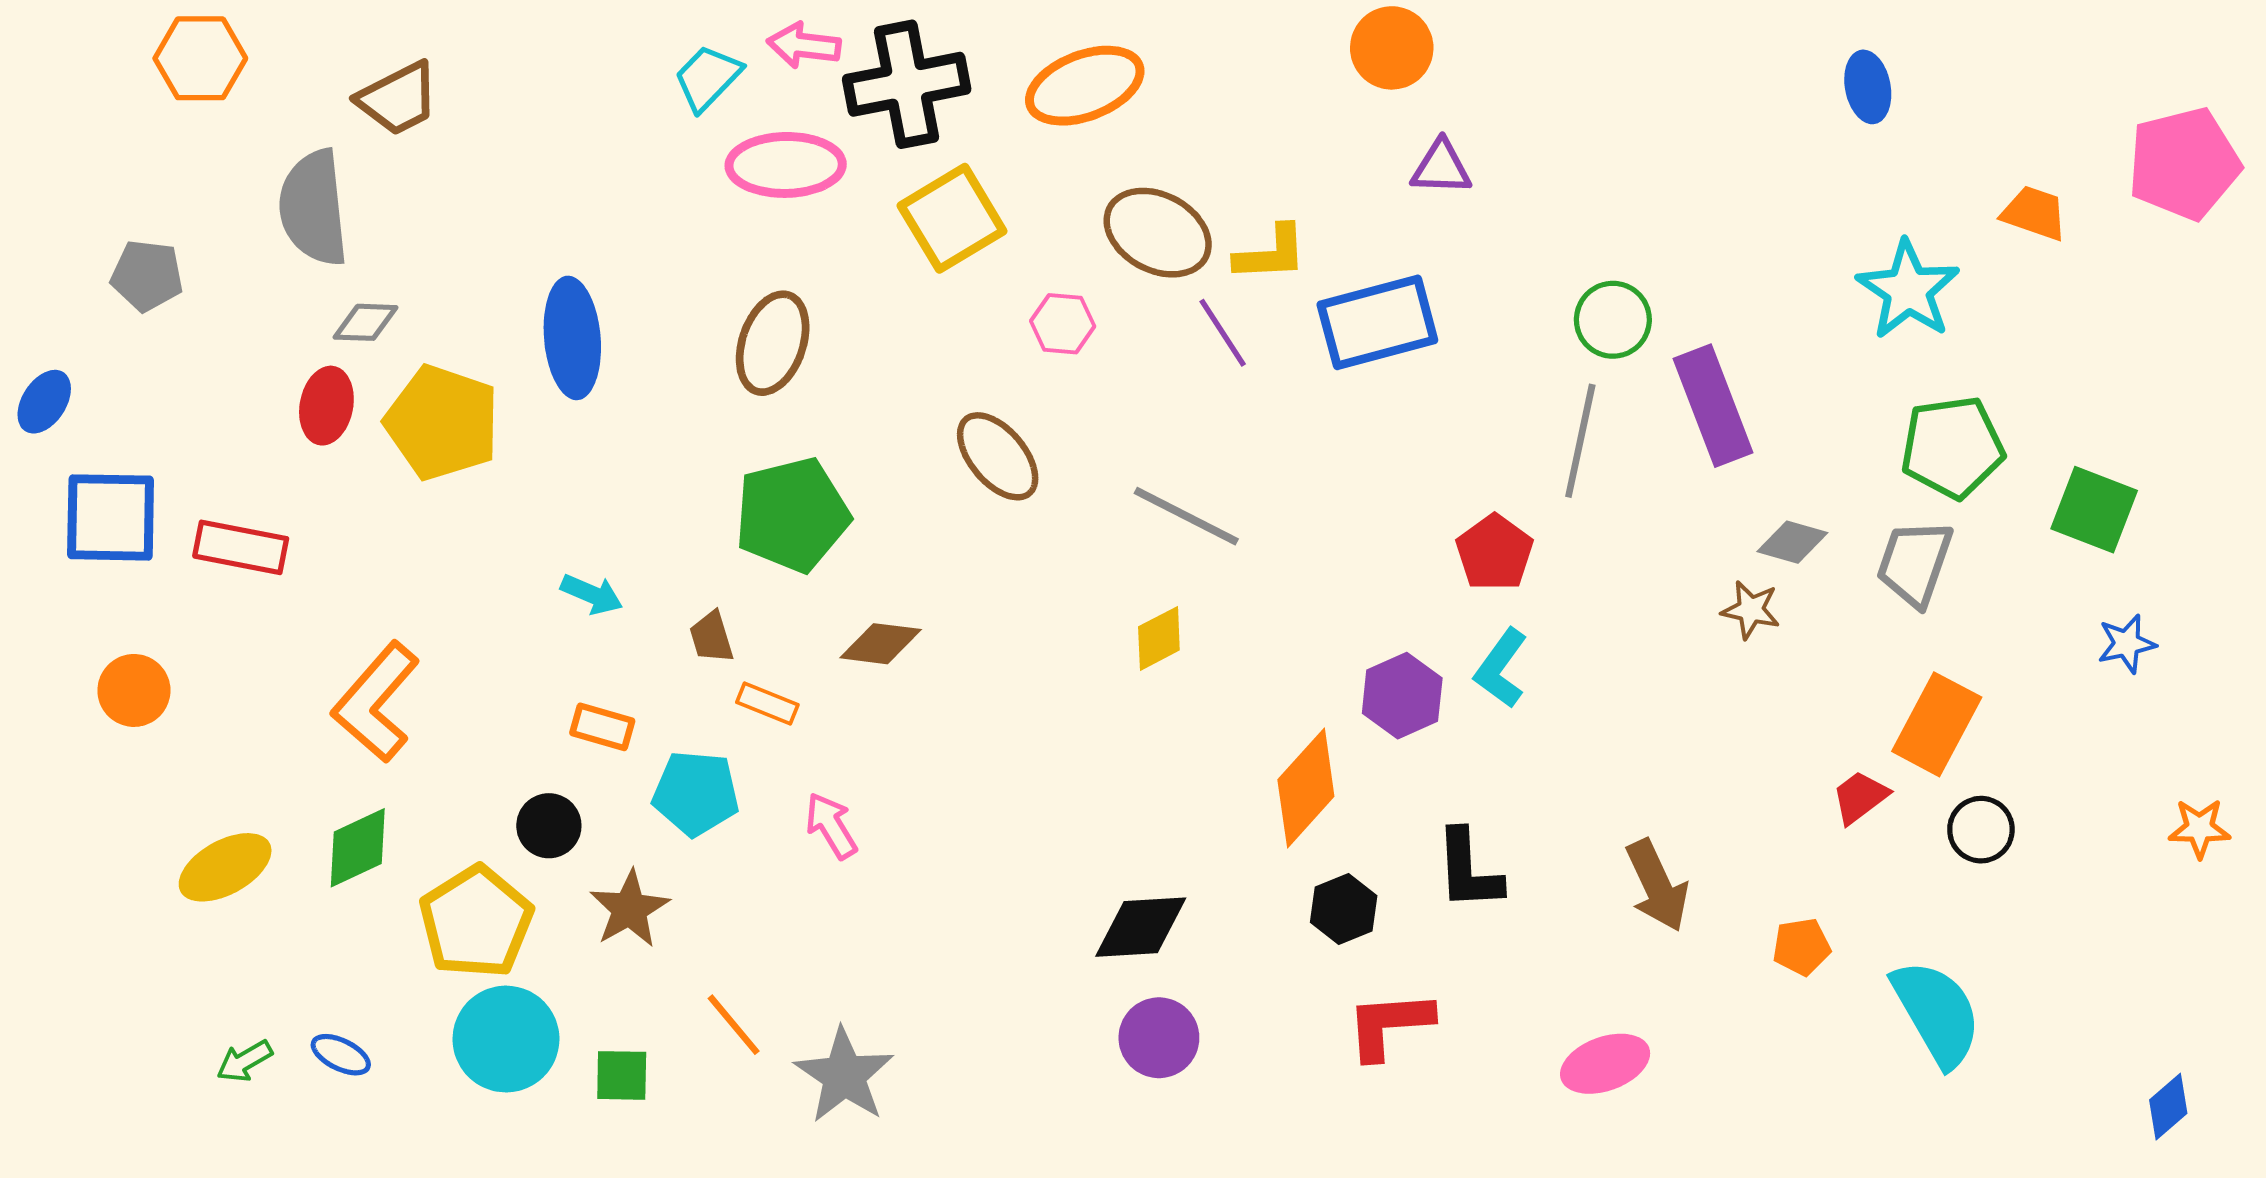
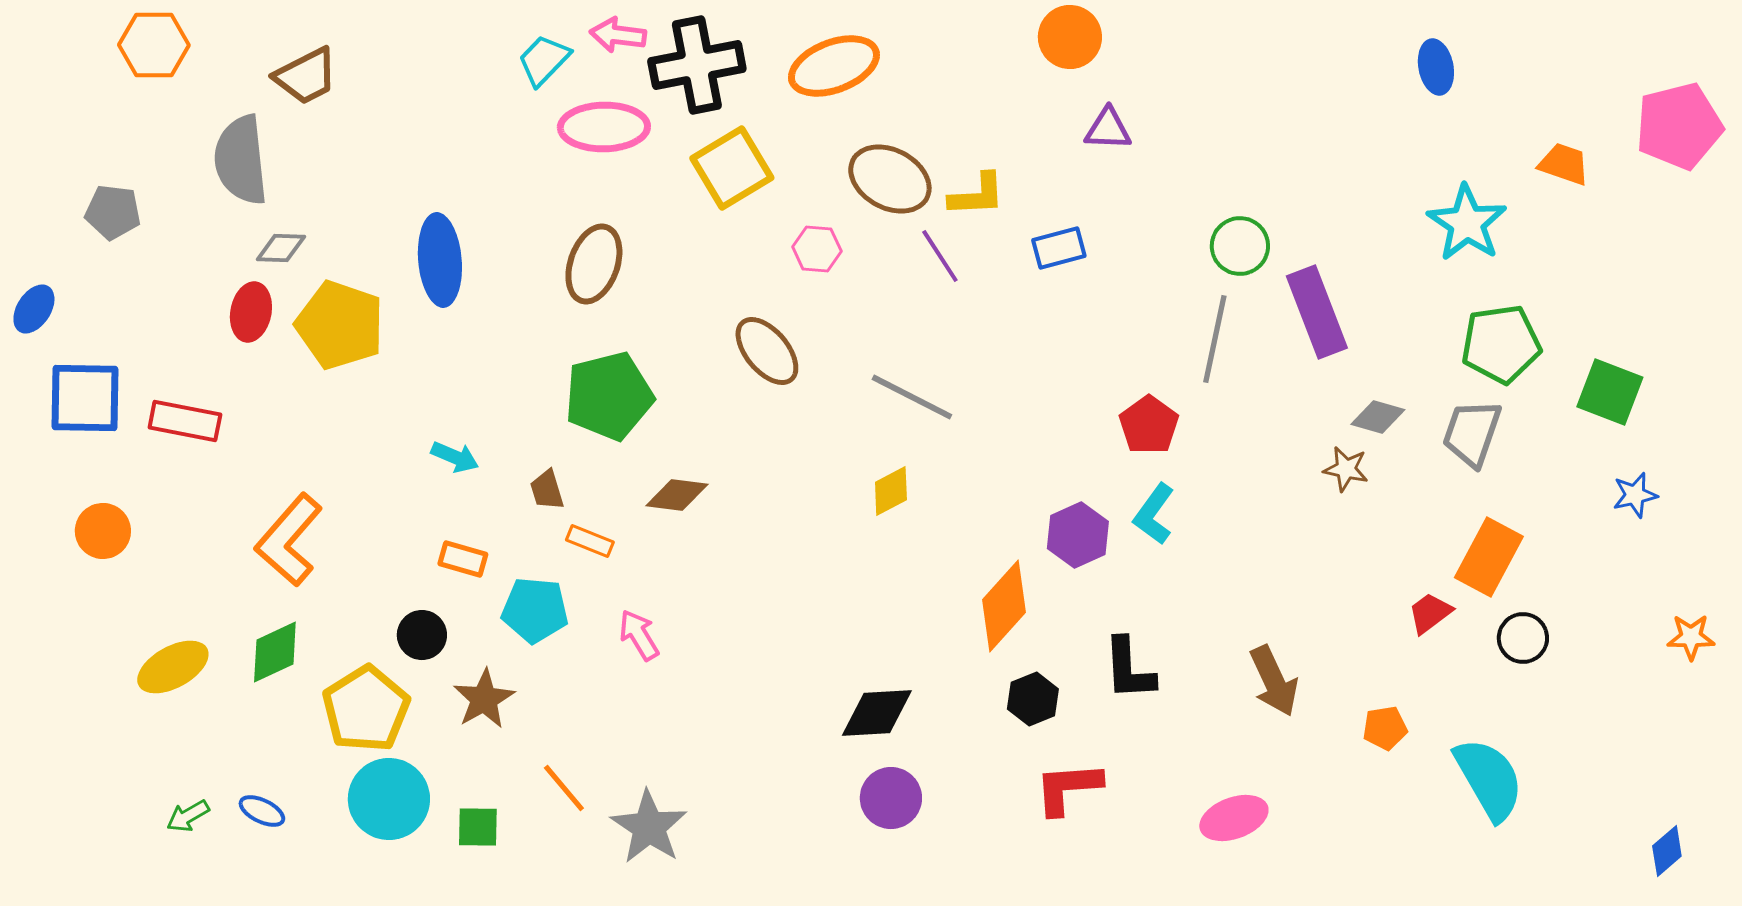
blue rectangle: (1377, 322) -> (1059, 248), size x0.6

